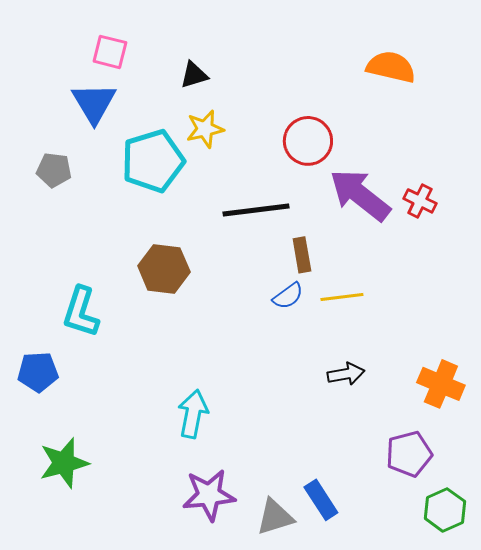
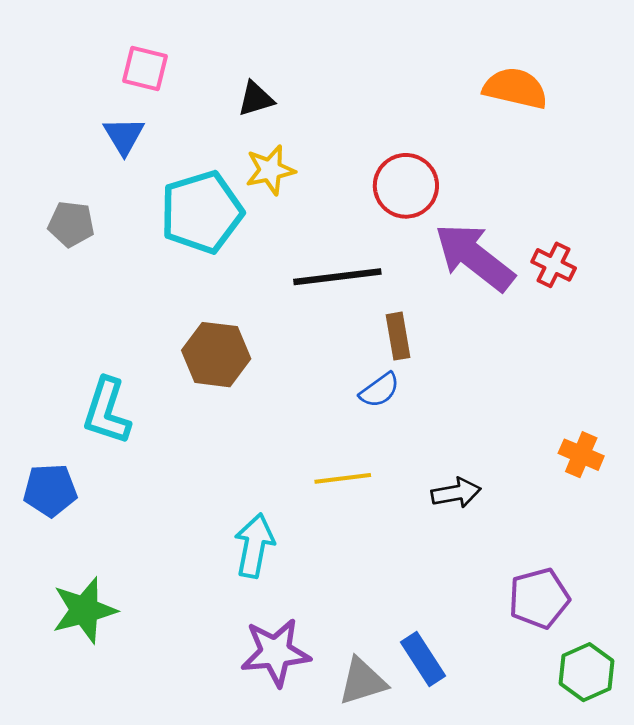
blue triangle: (94, 103) -> (124, 136), size x0.7
yellow line: (342, 297) -> (343, 478), moved
orange cross: (441, 384) -> (581, 455), moved, size x0.7

